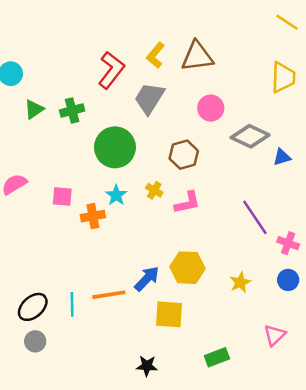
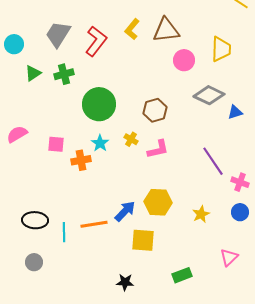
yellow trapezoid: (283, 77) -> (221, 49), moved
gray trapezoid: (149, 98) -> (58, 34), moved
pink circle: (211, 108) -> (184, 60), moved
black ellipse: (33, 307) -> (35, 220), moved, turned 45

